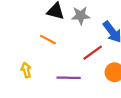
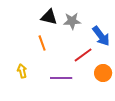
orange line: (48, 40) -> (42, 43), turned 42

